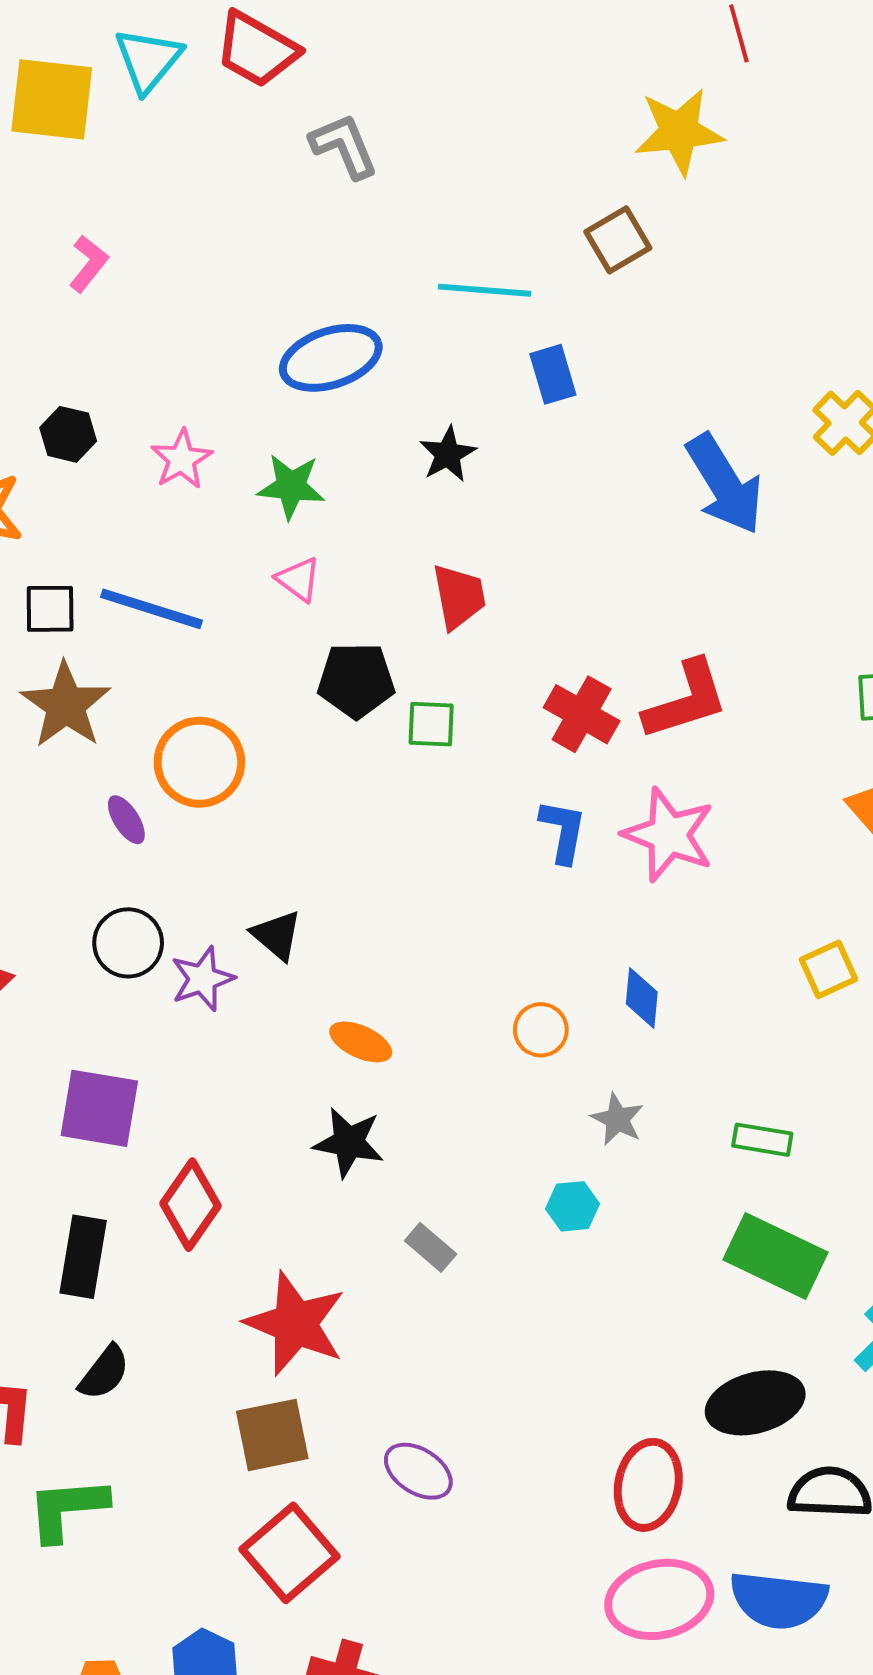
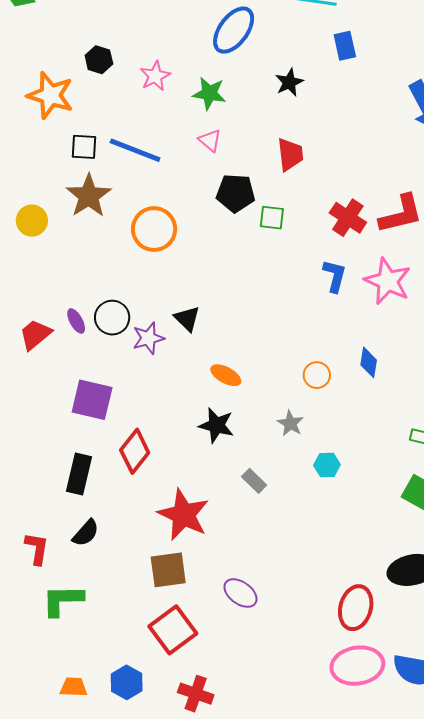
blue ellipse: (331, 358) -> (234, 30), turned -39
purple ellipse: (126, 820) -> (76, 321), moved
gray star: (617, 1119) -> (290, 423), moved

